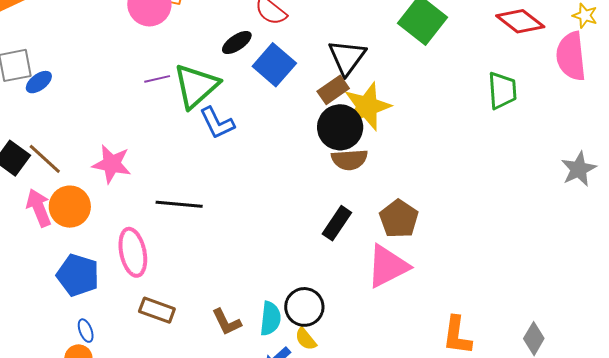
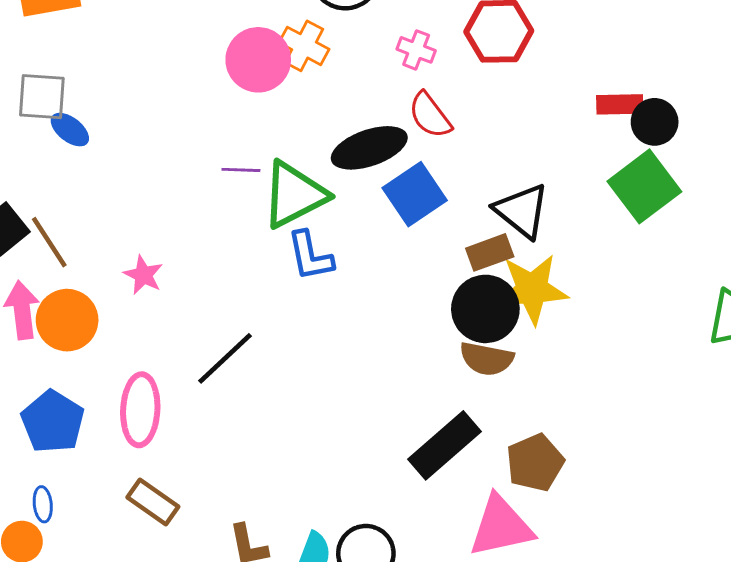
black ellipse: (237, 43) -> (369, 148), size x1.6
black triangle: (347, 57) -> (522, 211), turned -42
blue ellipse: (39, 82) -> (70, 130), turned 60
pink star: (112, 164) -> (143, 275), size x0.7
black line: (179, 204) -> (225, 358), turned -63
black rectangle: (337, 223) -> (444, 445), size x1.4

